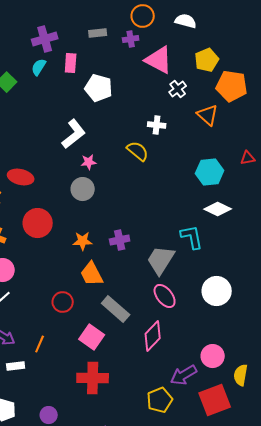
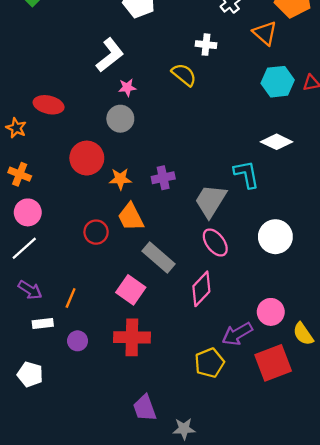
cyan hexagon: (210, 172) -> (278, 82), moved
red circle: (38, 223) -> (87, 158), moved
red circle: (63, 302) -> (96, 232), moved
yellow semicircle: (241, 375) -> (303, 334), turned -45
purple circle: (49, 415) -> (78, 341), moved

